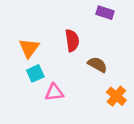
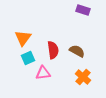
red semicircle: (72, 40) -> (53, 50), moved
orange cross: (116, 96) -> (83, 77), moved

